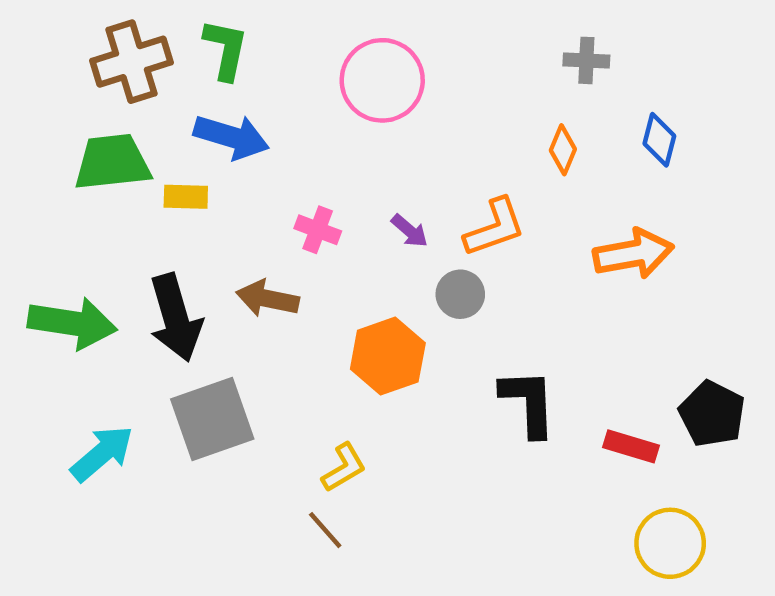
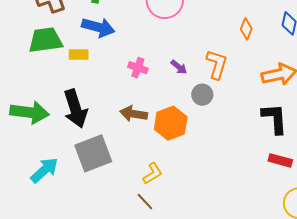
orange L-shape: (495, 227) -> (217, 64), turned -52
brown arrow: (268, 299) -> (134, 114), moved
black L-shape: (528, 403) -> (275, 119), moved

